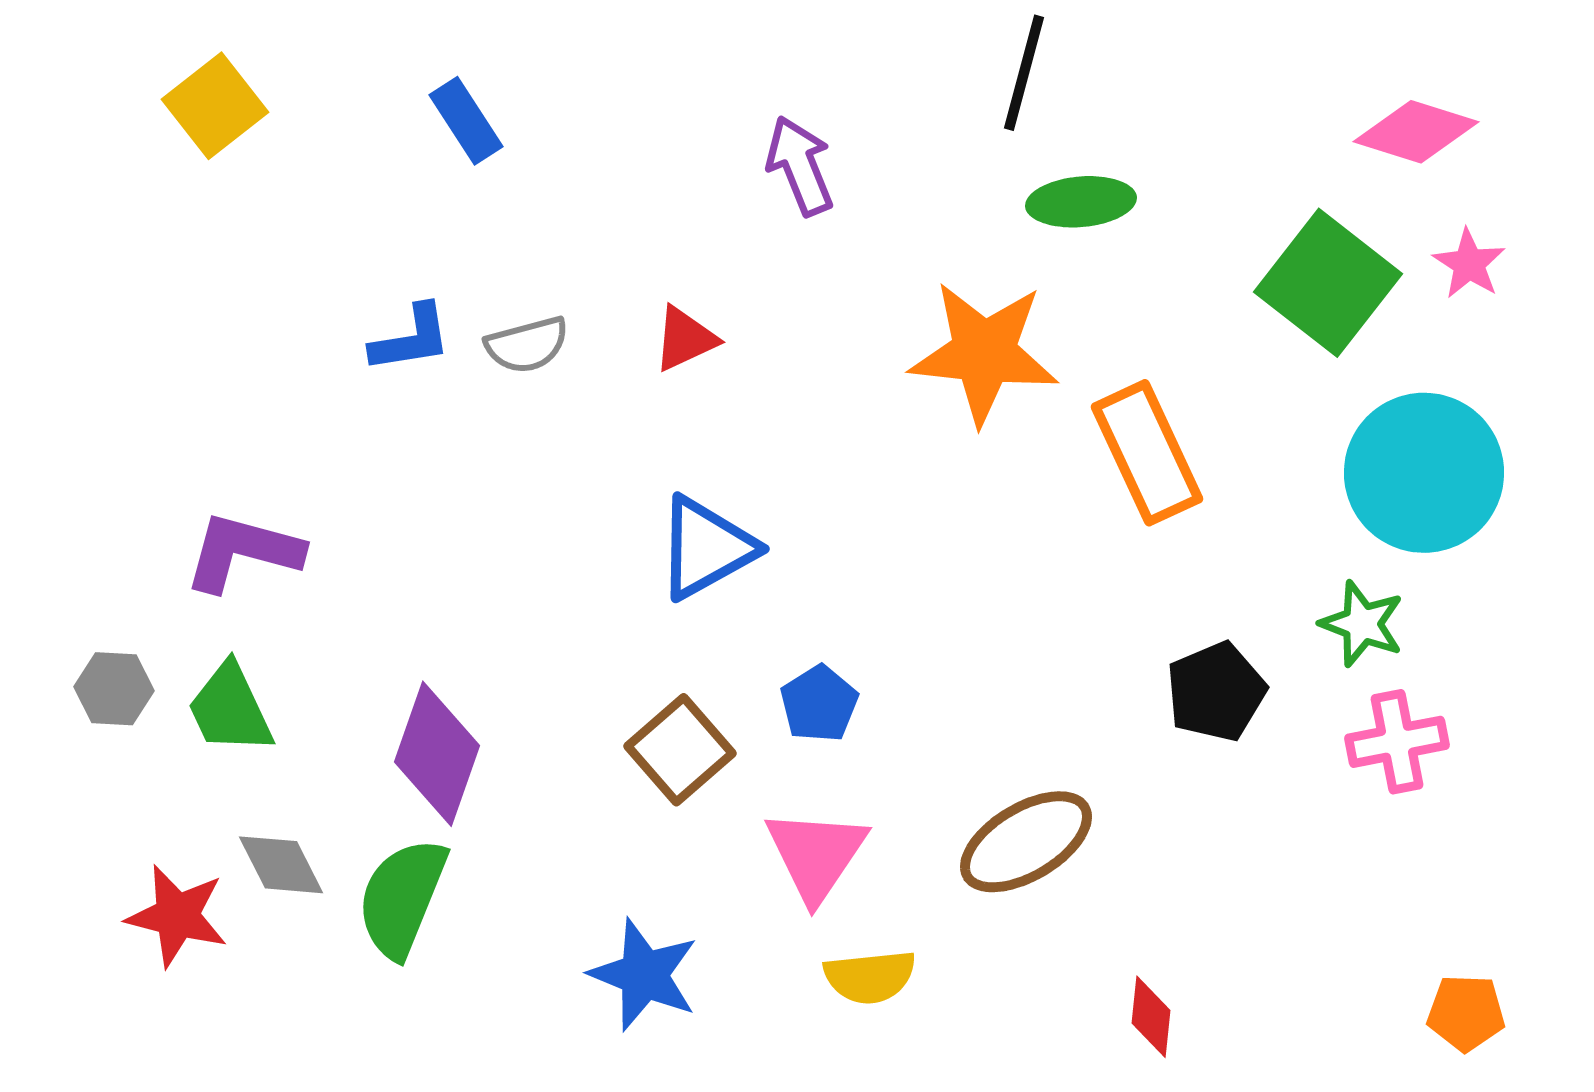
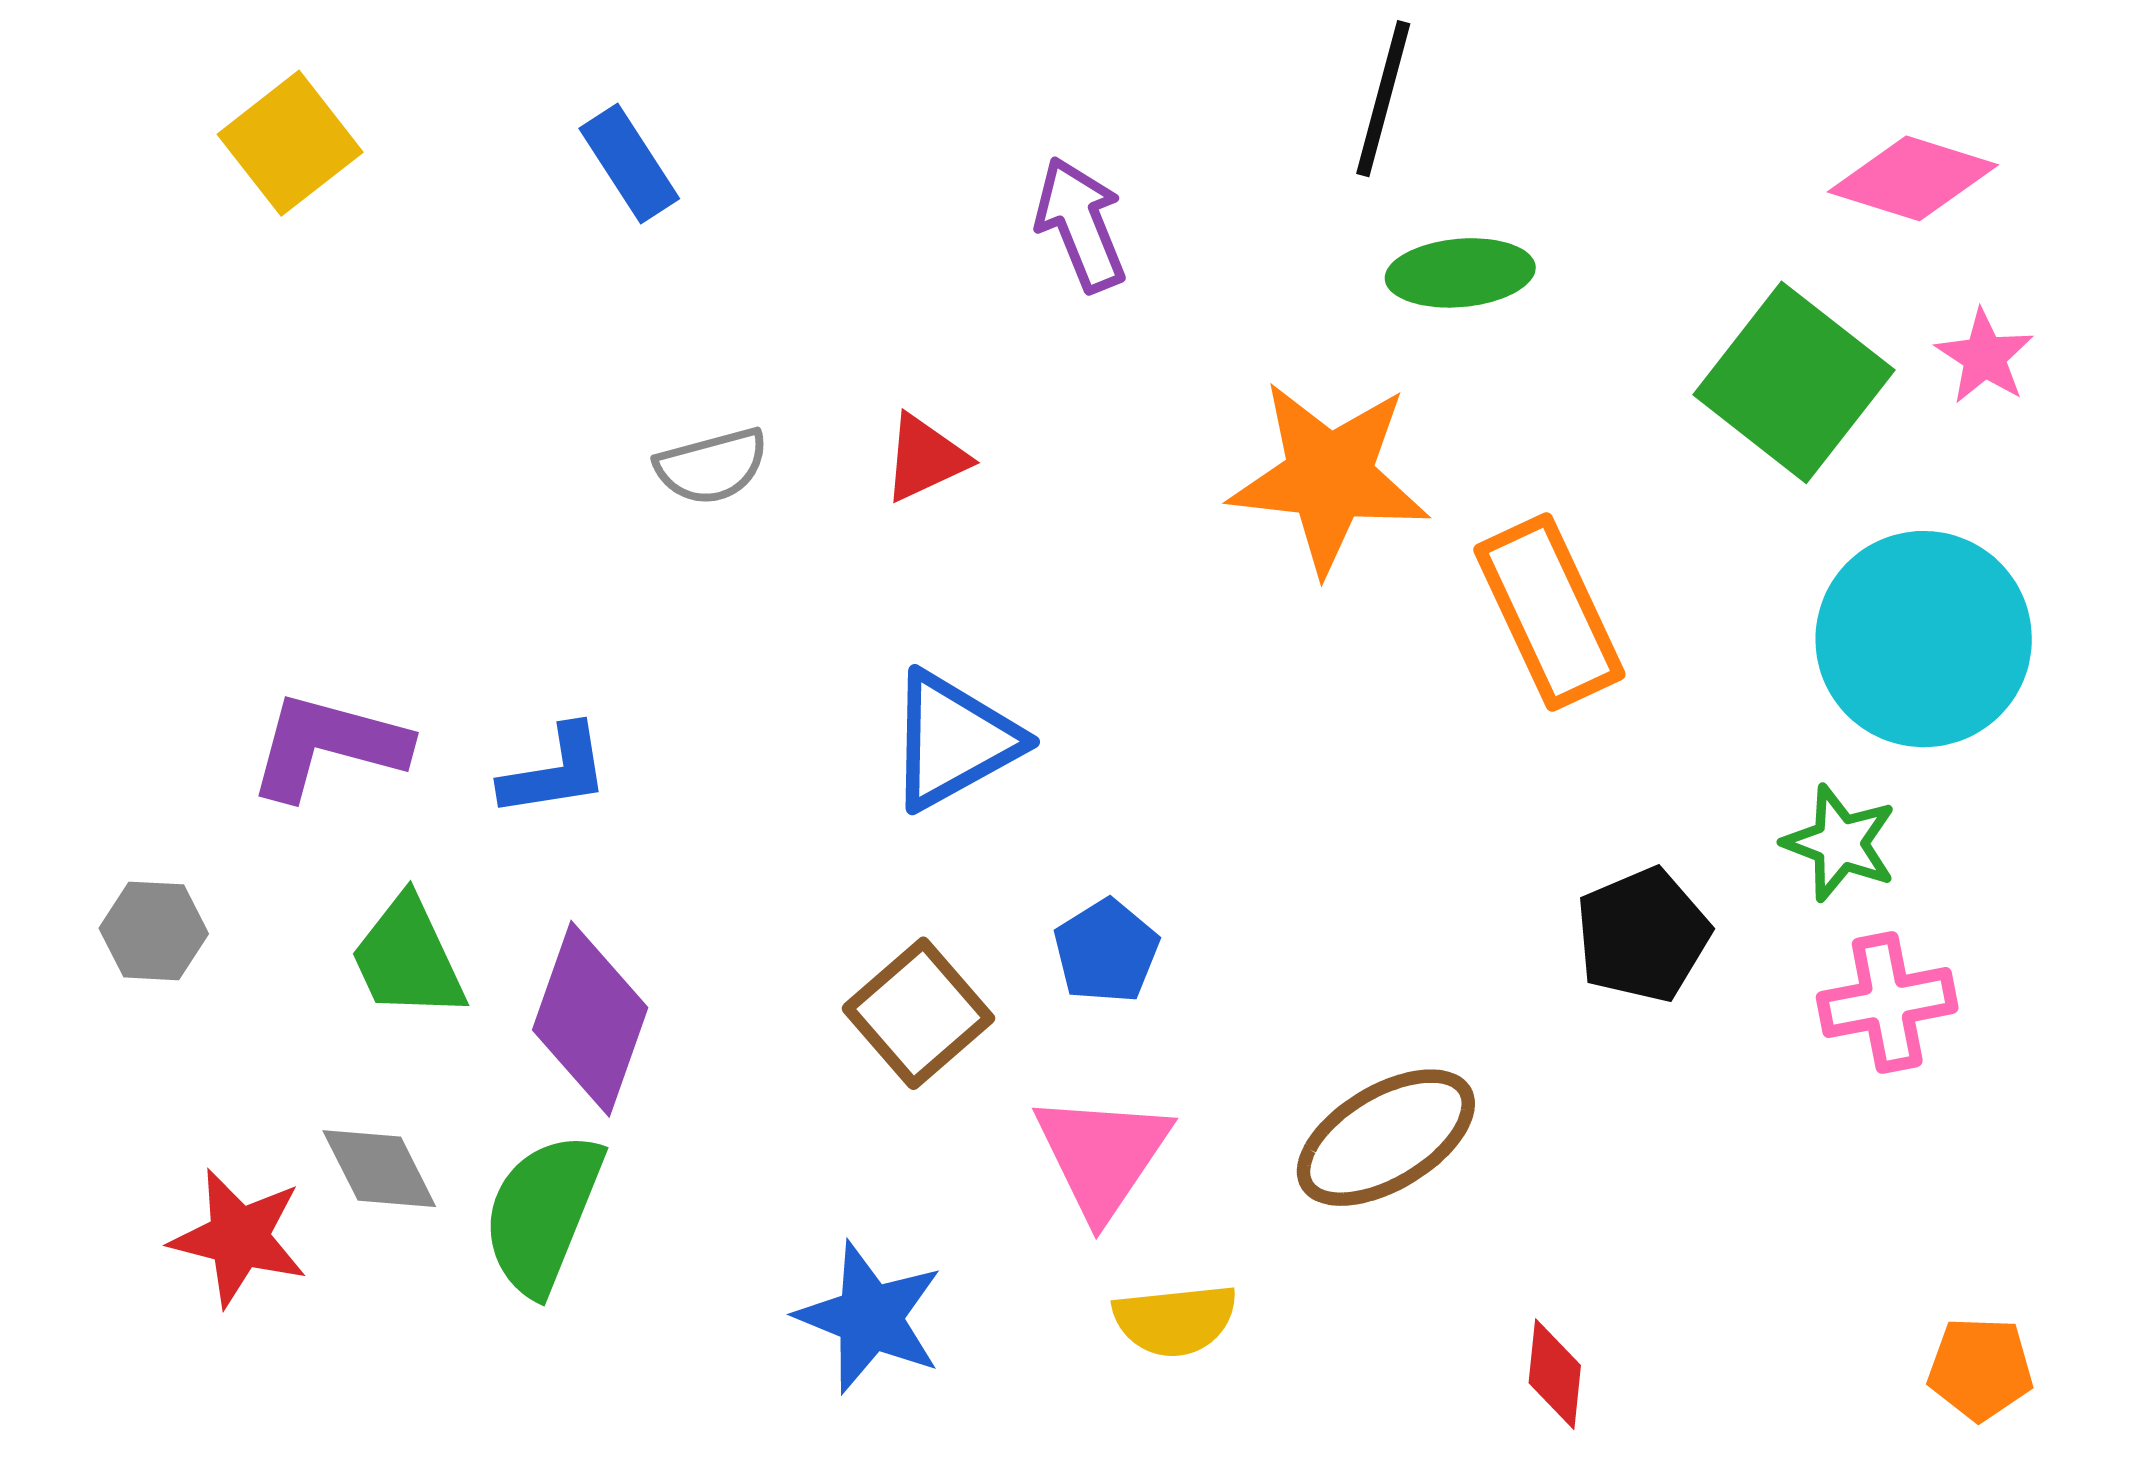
blue L-shape: (411, 339) -> (555, 771), moved
green trapezoid: (230, 709) -> (408, 958), moved

